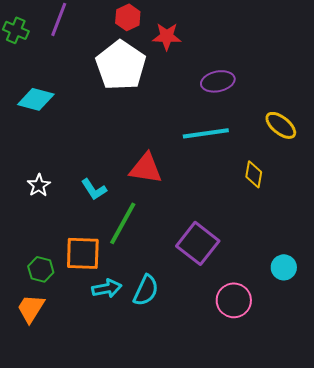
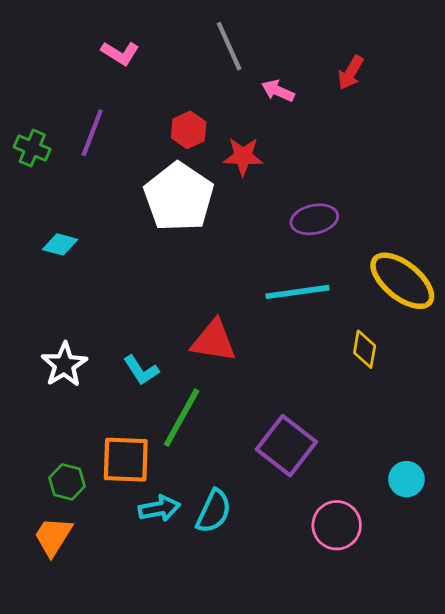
cyan diamond: (36, 99) -> (60, 244), size x0.7
yellow ellipse: (281, 125) -> (402, 281), size x1.5
white star: (39, 185) -> (64, 365), size x1.4

